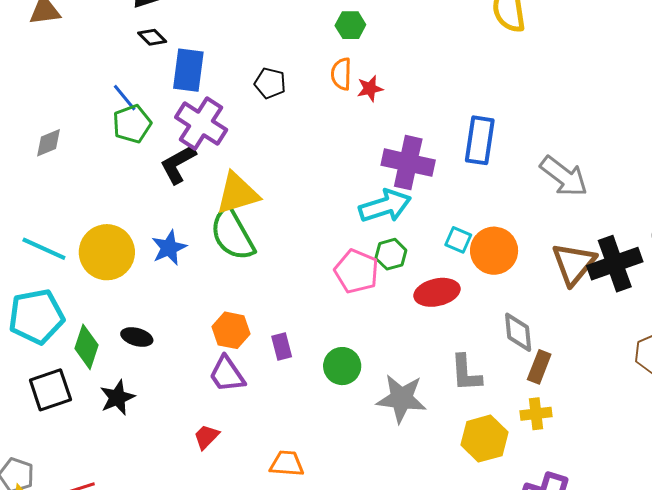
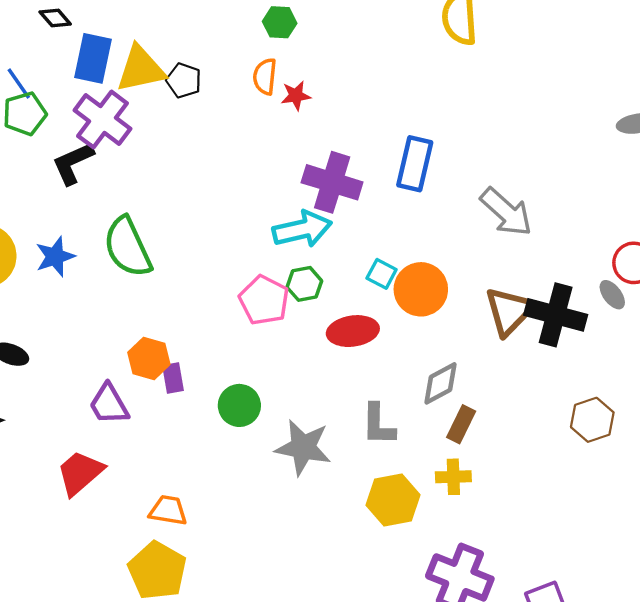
yellow triangle: (237, 193) -> (141, 69), moved
black cross: (615, 264) -> (556, 315), turned 30
orange hexagon: (231, 330) -> (149, 358), moved
gray diamond: (518, 332) -> (440, 383), turned 63
red trapezoid: (206, 437) -> (80, 473), size x1.6

